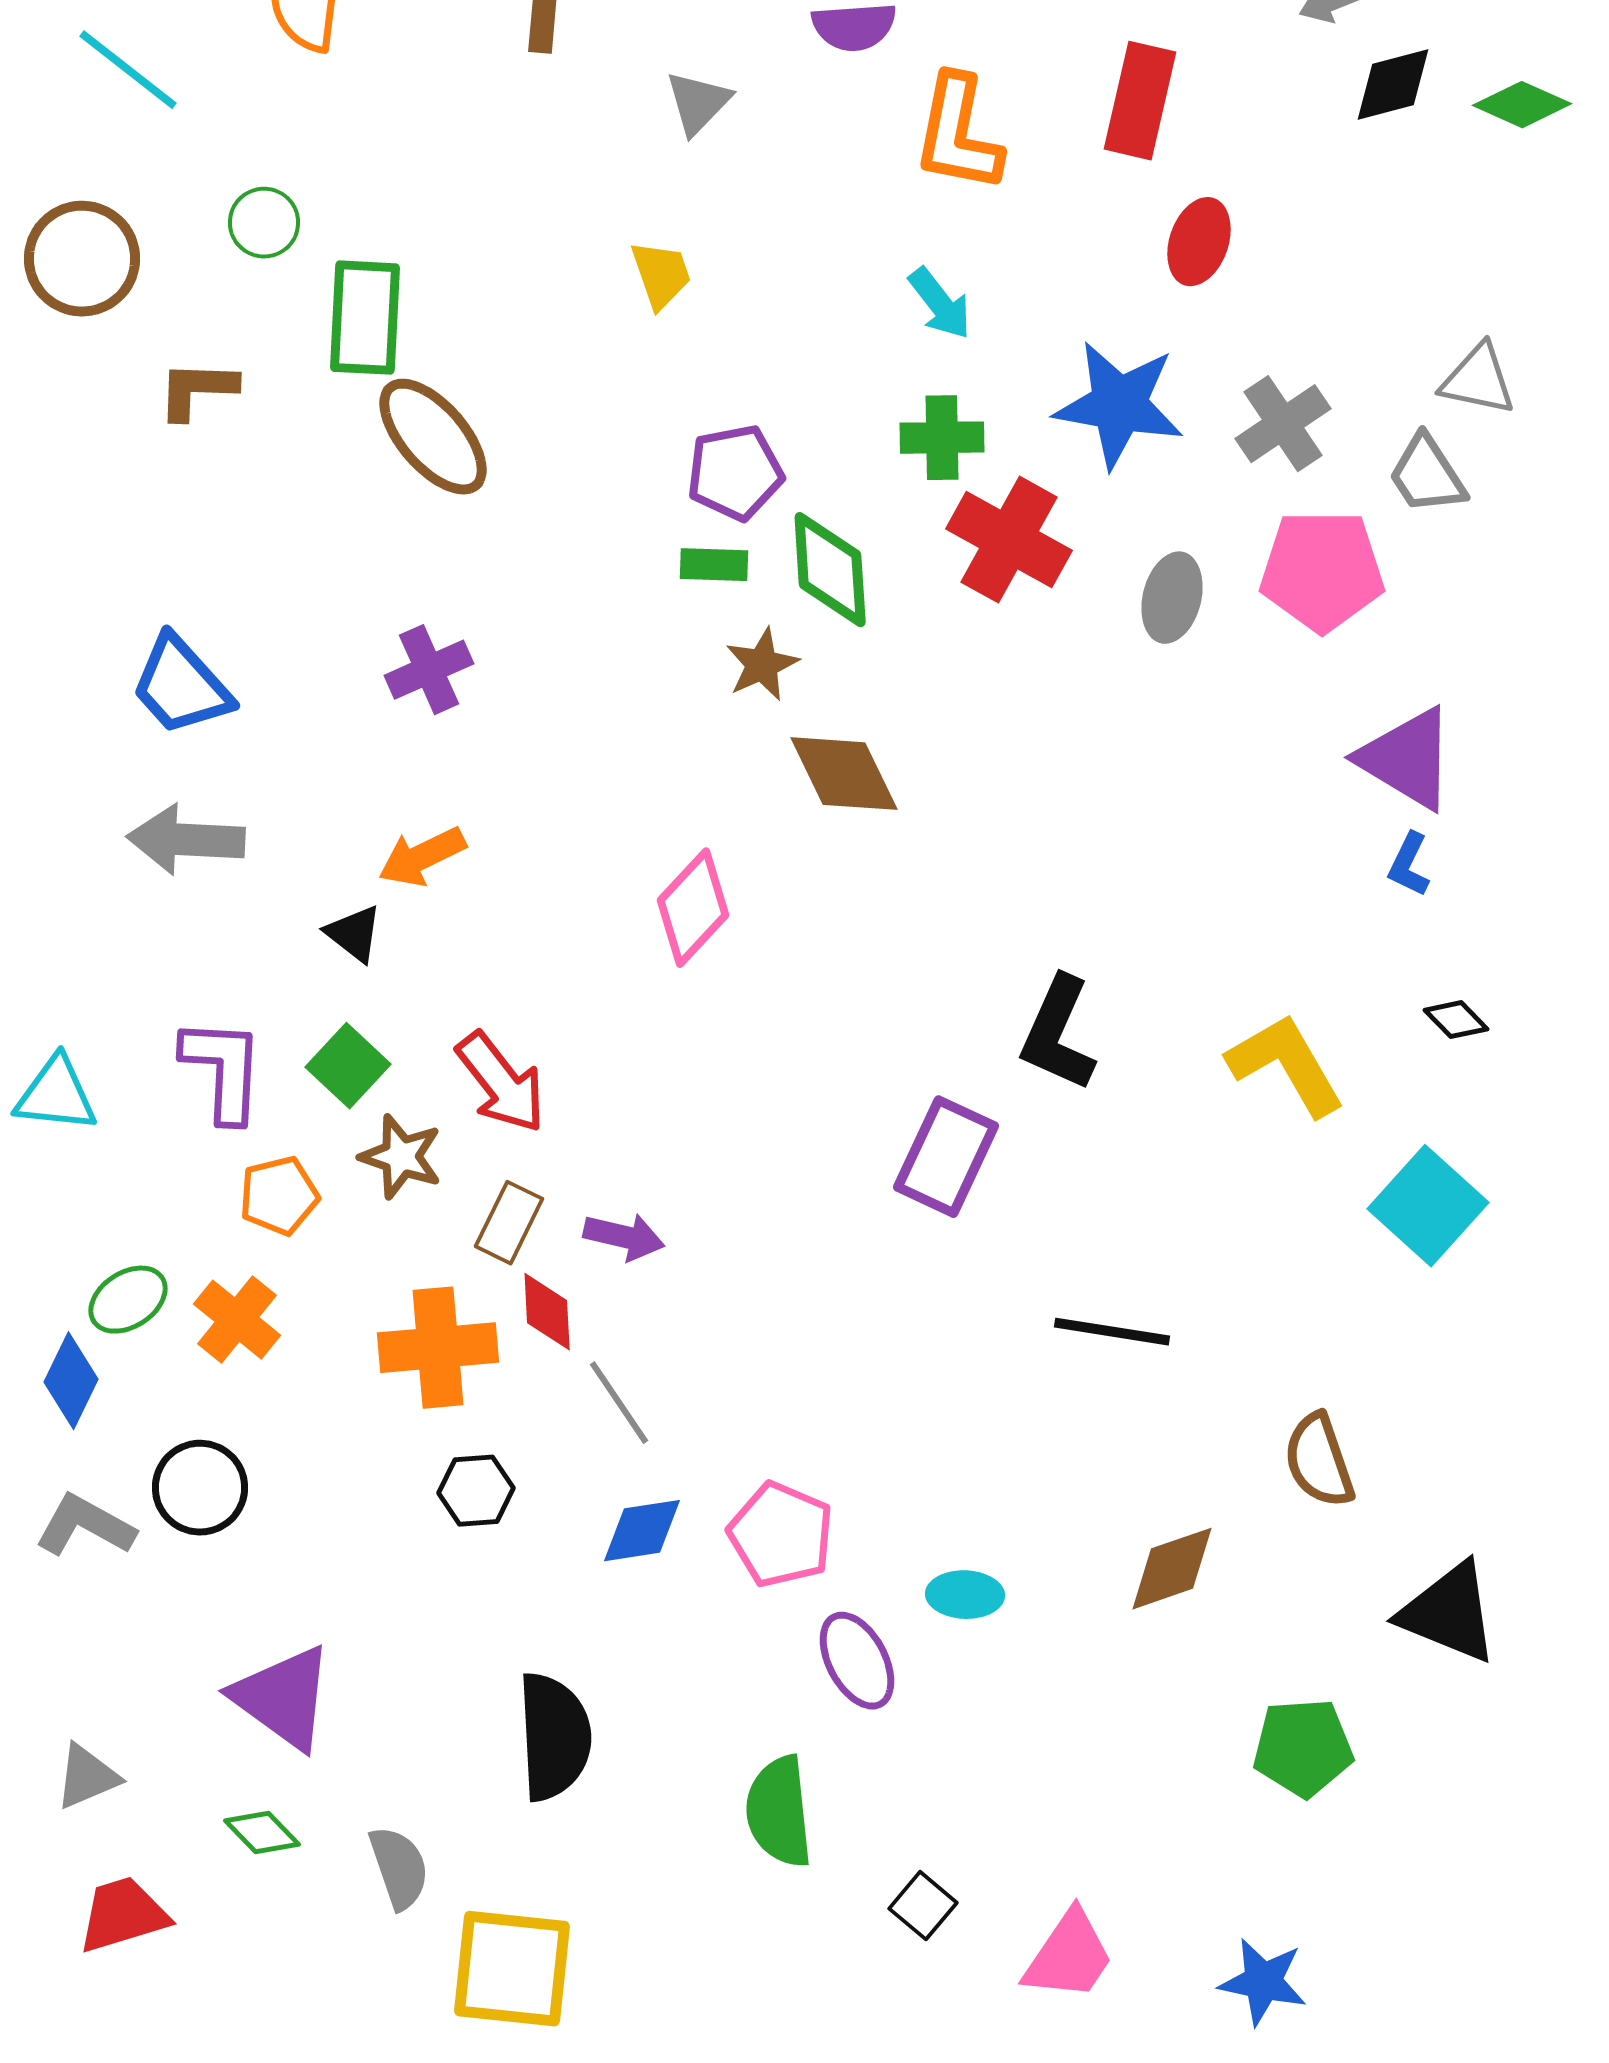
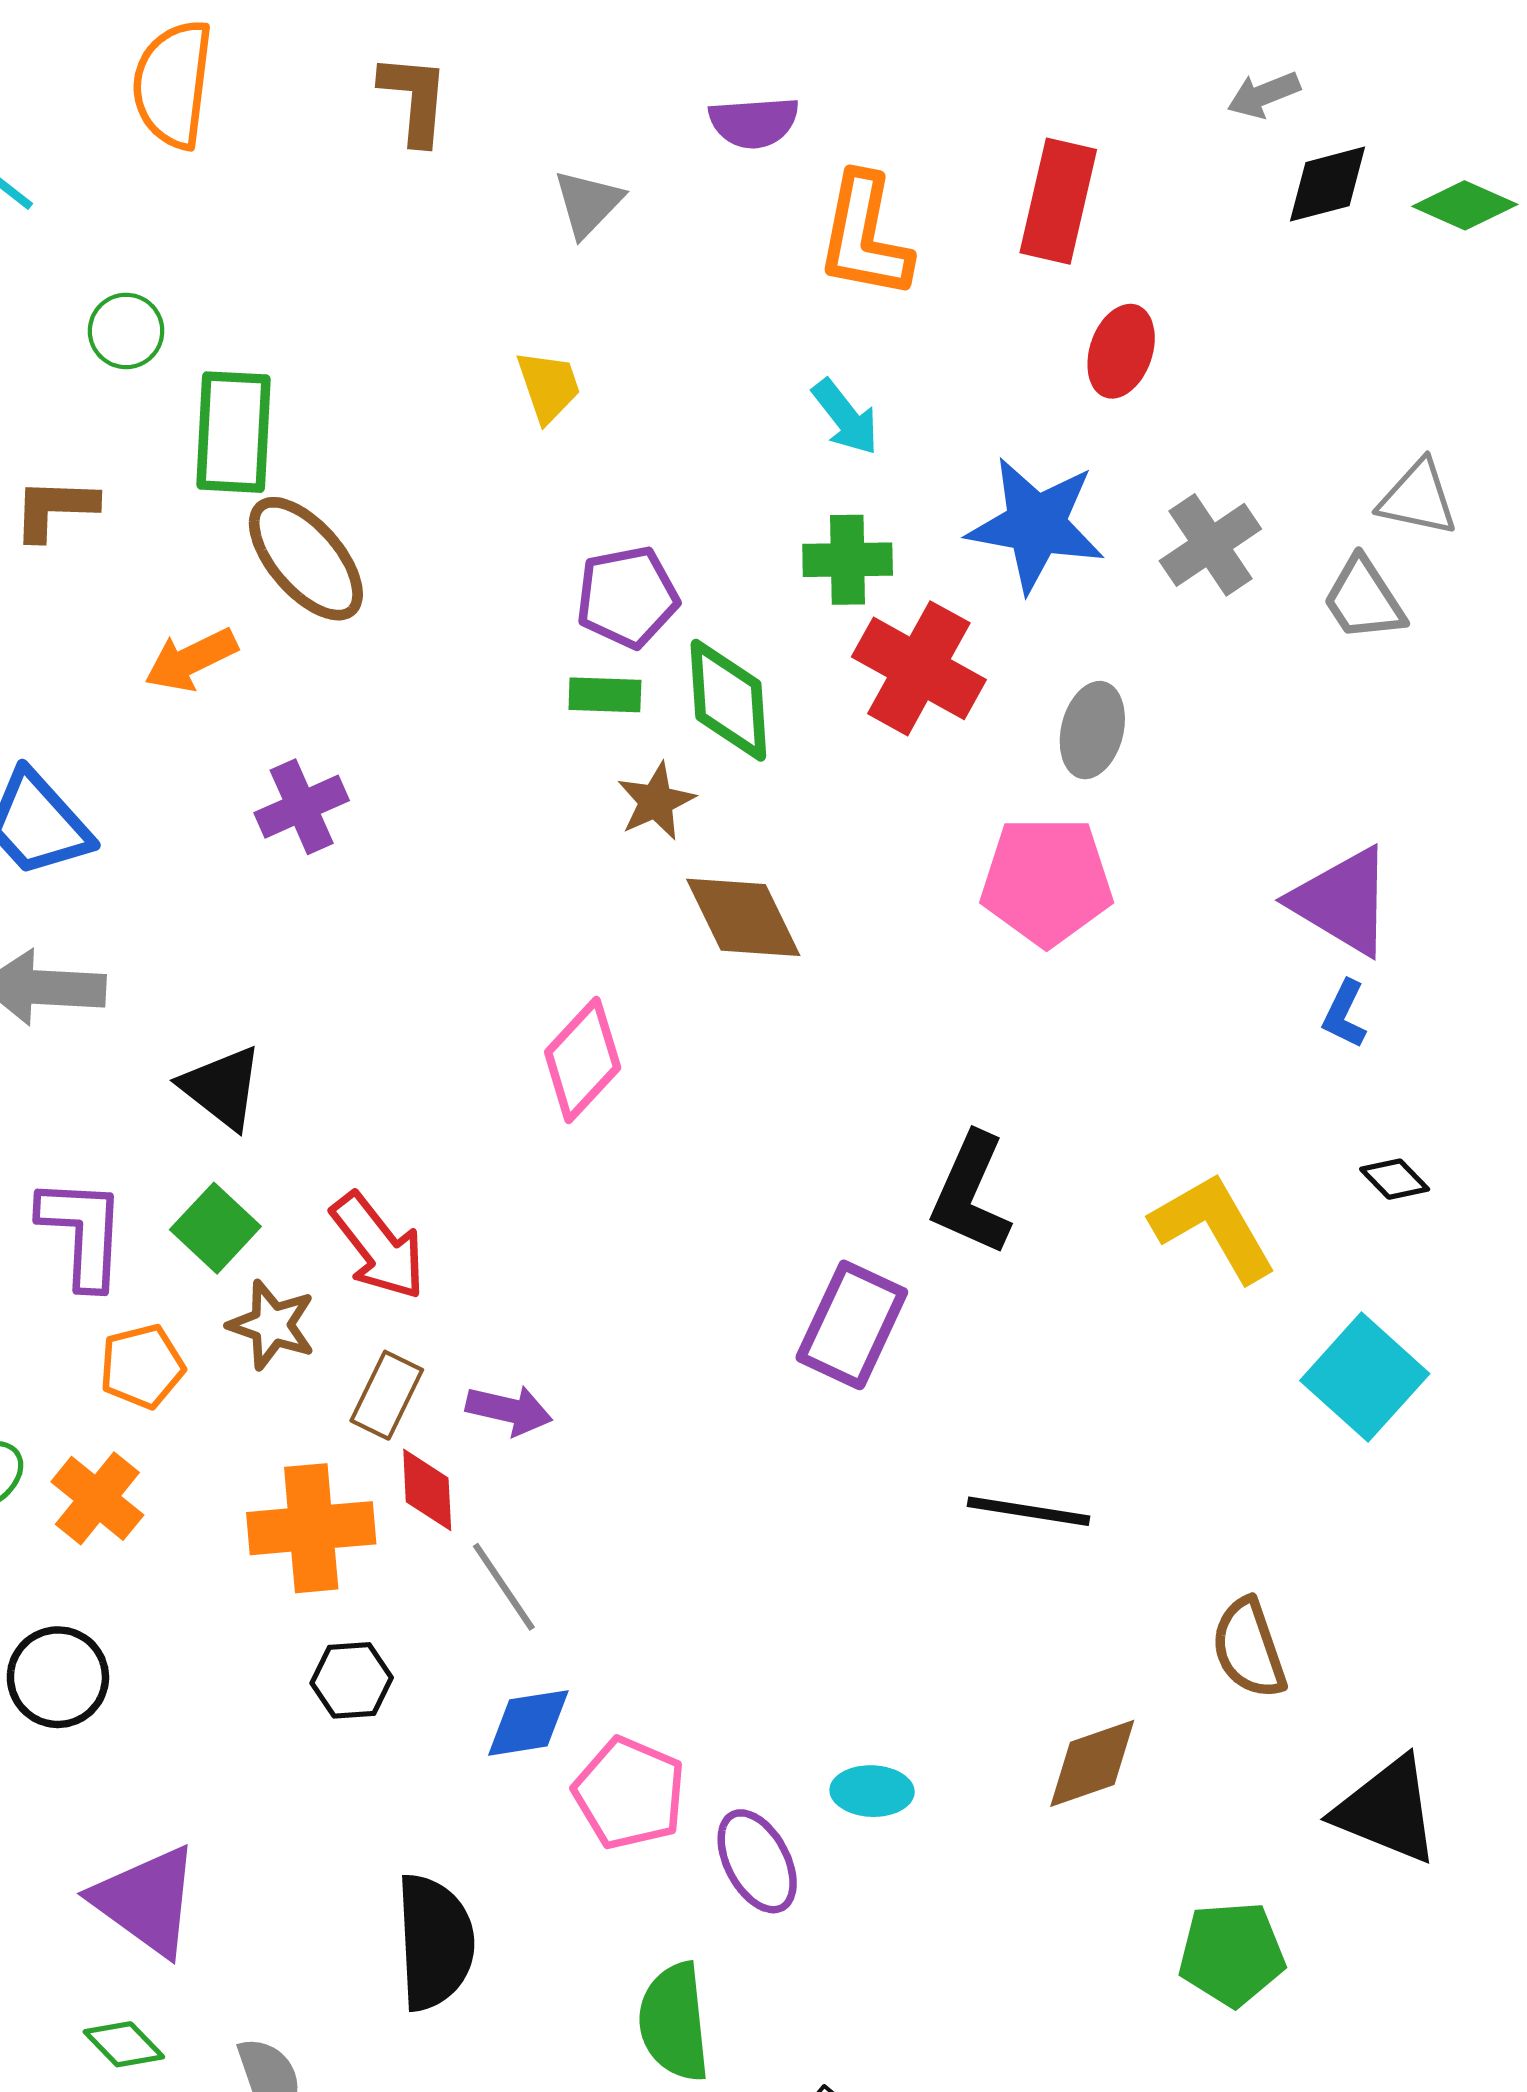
pink pentagon: (1322, 571) -> (1047, 881), moved
orange arrow: (422, 857) -> (191, 660), moved
black triangle: (354, 934) -> (222, 1088), size x1.4
pink pentagon: (781, 1535) -> (629, 1793), moved

